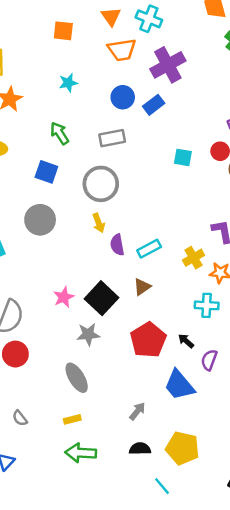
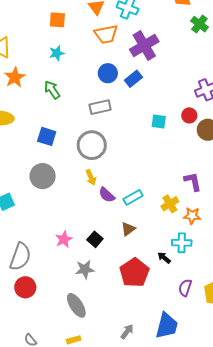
cyan star: (68, 83) -> (57, 53), moved
green arrow: (60, 133) -> (52, 90), moved
purple semicircle: (117, 245) -> (107, 195), turned -36
black square: (101, 298) -> (95, 239), size x0.6
black arrow: (186, 341) -> (164, 258), moved
blue trapezoid: (179, 385) -> (167, 326), moved, turned -124

